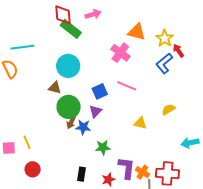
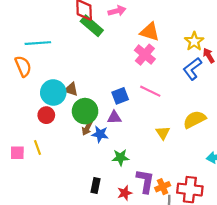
orange triangle: (137, 32) -> (150, 32), moved
cyan circle: (68, 66) -> (53, 92), moved
yellow semicircle: (168, 109) -> (194, 119), size x1.5
purple triangle: (95, 111) -> (114, 117), turned 40
yellow triangle: (140, 123) -> (163, 133), turned 40
red circle: (33, 169) -> (46, 115), moved
orange cross: (142, 172) -> (163, 187), turned 32

